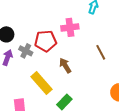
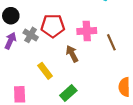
pink cross: (70, 27) -> (87, 31), moved
yellow rectangle: (41, 83) -> (45, 71), size x0.7

